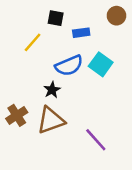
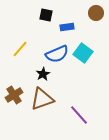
yellow line: (33, 42) -> (20, 49), moved

